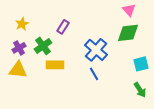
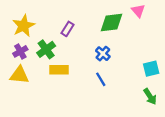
yellow star: (22, 24) -> (24, 26), size x1.5
green diamond: (128, 33) -> (111, 23), moved
blue cross: (96, 50) -> (103, 54), size x0.6

